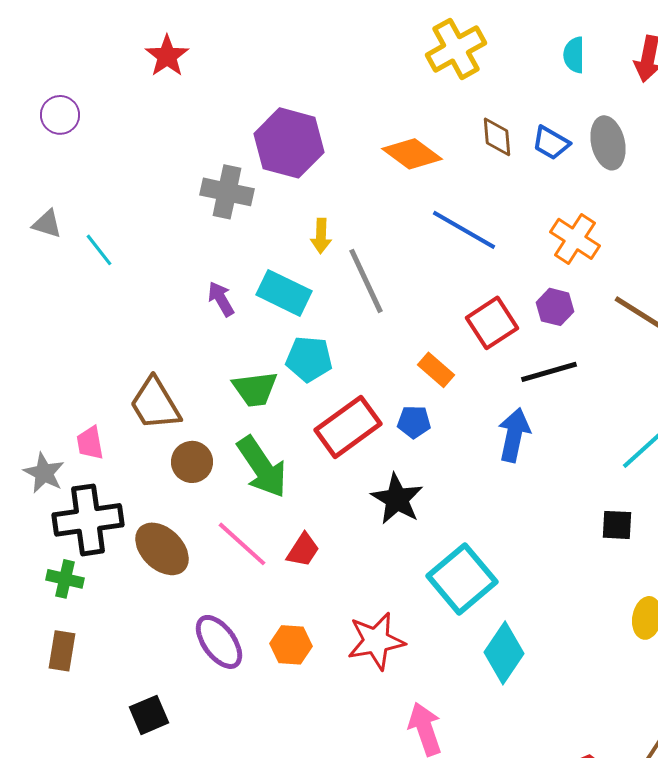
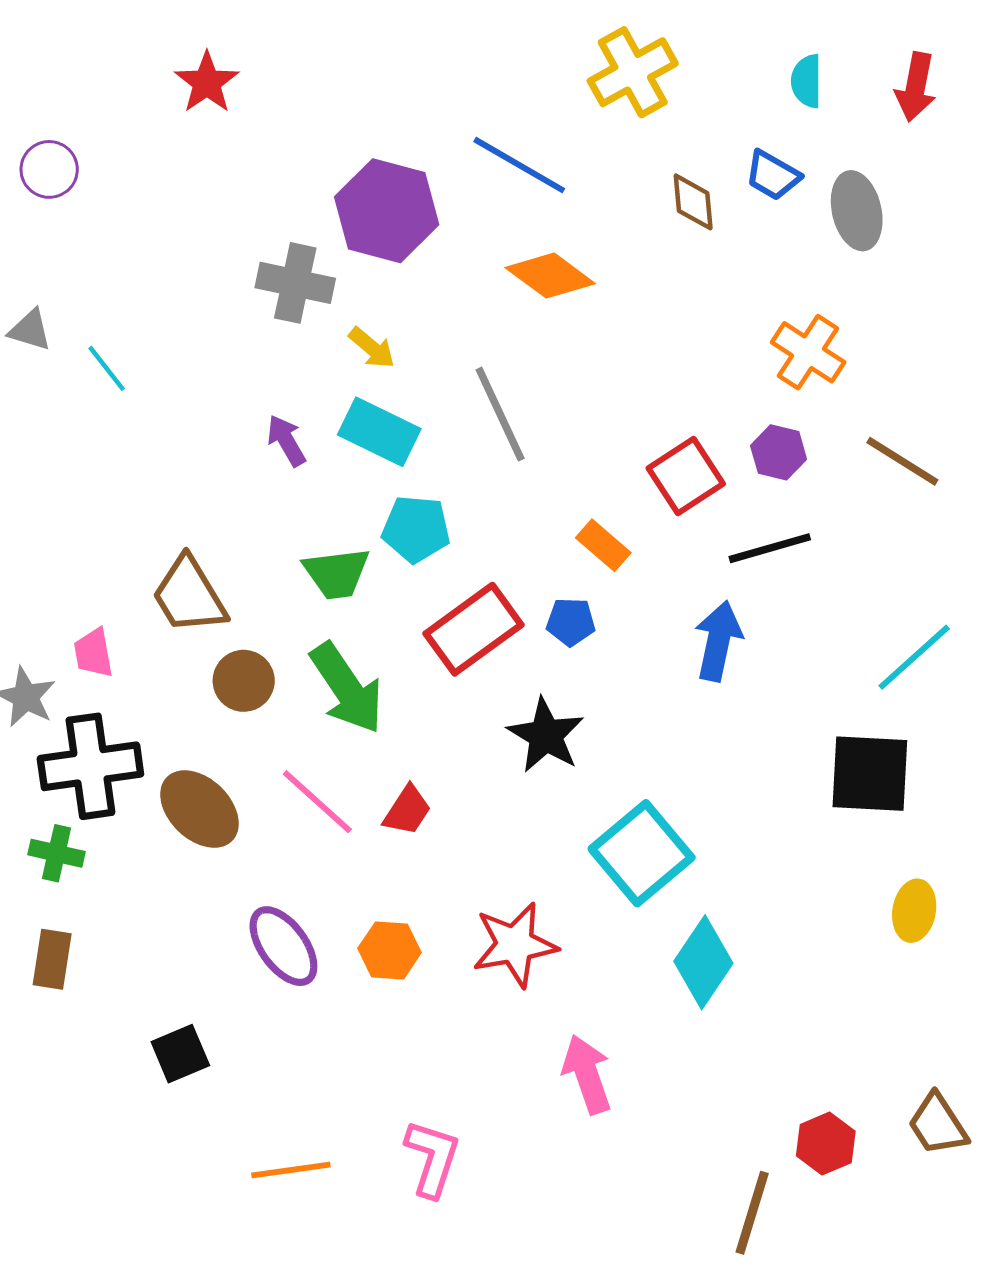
blue trapezoid: (551, 143) -> (773, 175), moved
orange diamond: (412, 154) -> (550, 276), moved
blue line: (464, 230) -> (519, 165), moved
yellow arrow: (321, 236) -> (372, 348), moved, turned -52
black square: (617, 525) -> (870, 774), size x1.8

